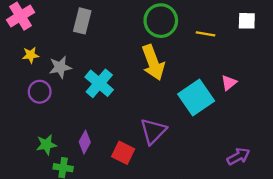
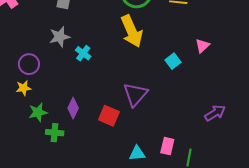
yellow star: (31, 55) -> (23, 88), moved
gray star: (60, 67) -> (60, 37), moved
cyan cross: (99, 83) -> (83, 53), size x0.6
cyan square: (196, 97) -> (173, 61), size x0.5

